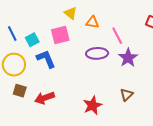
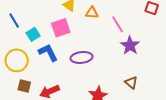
blue line: (12, 34) -> (14, 21), moved
purple ellipse: (97, 53) -> (82, 57), moved
brown triangle: (127, 95) -> (131, 82), turned -32

